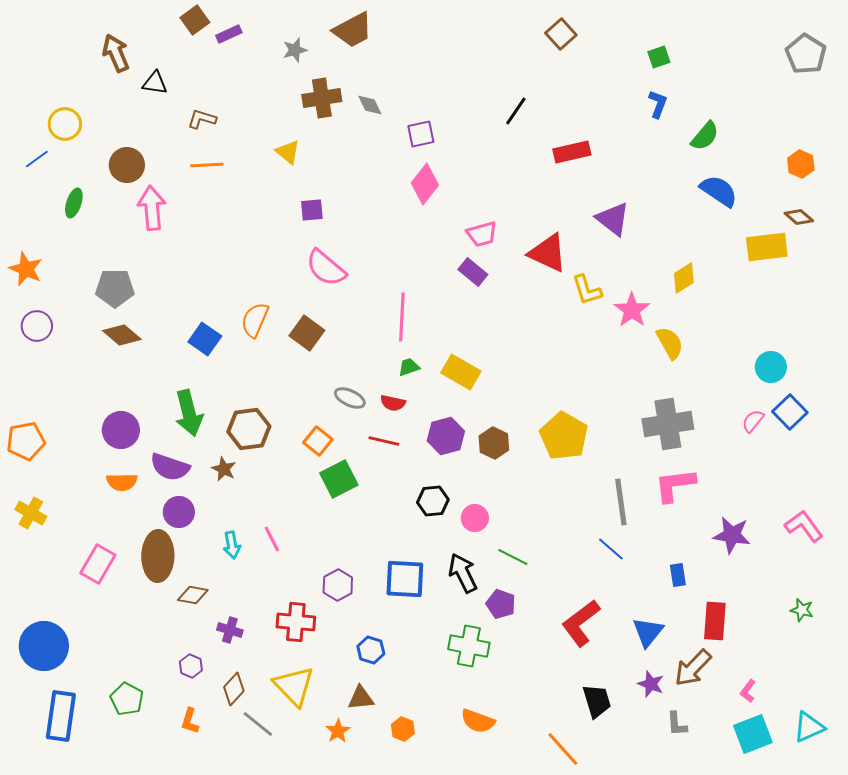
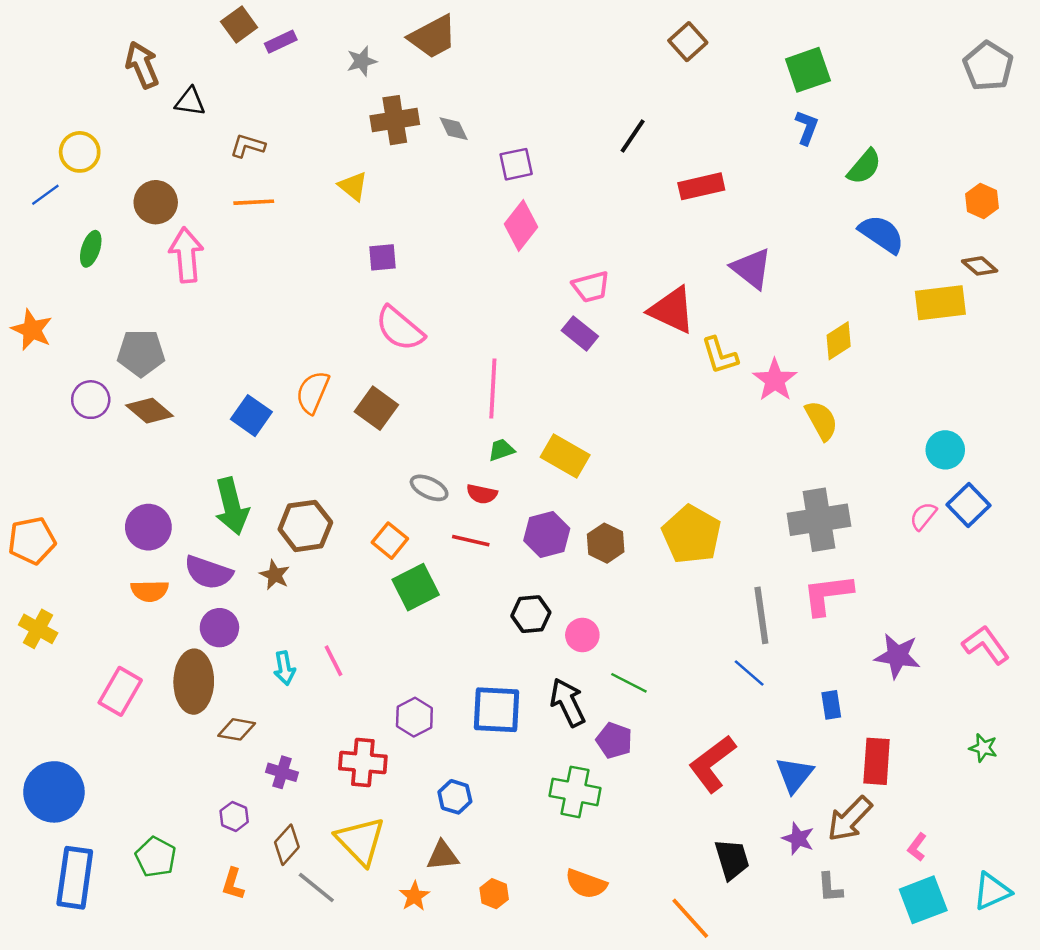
green square: (659, 57) -> (808, 70), size x1.6
purple circle: (37, 326) -> (91, 400), moved

